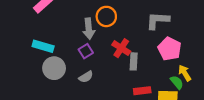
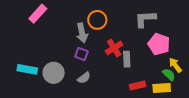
cyan rectangle: (43, 46) -> (27, 69), moved
red cross: (121, 48) -> (114, 48), turned 30
purple square: (86, 51) -> (81, 54), turned -32

